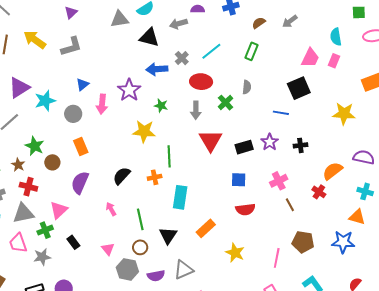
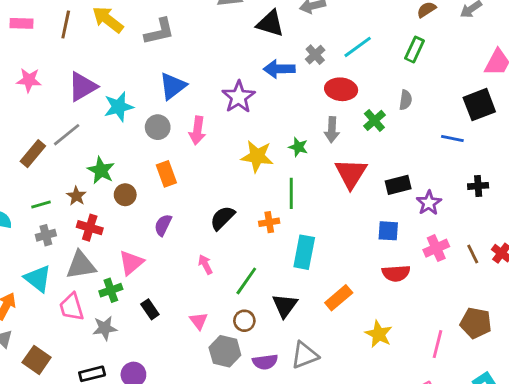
blue triangle: (82, 84) -> (173, 86), size x1.5
pink arrow: (102, 104) -> (197, 131), moved
green star: (161, 106) -> (298, 147), moved
purple star: (270, 142) -> (429, 203), moved
pink cross: (279, 181) -> (436, 248), moved
purple semicircle: (80, 183) -> (163, 225), size x0.7
brown line: (290, 205) -> (473, 254), moved
green line: (140, 219) -> (246, 281), turned 45

